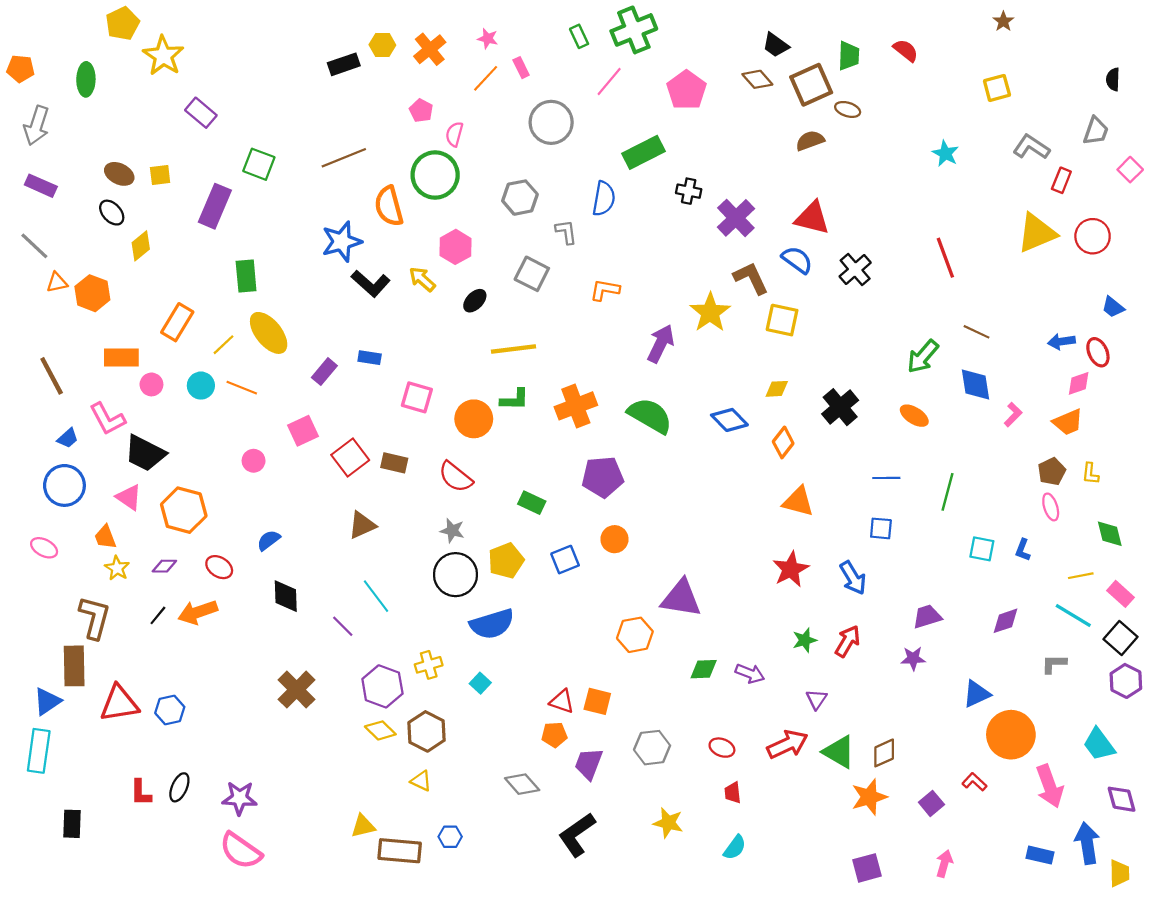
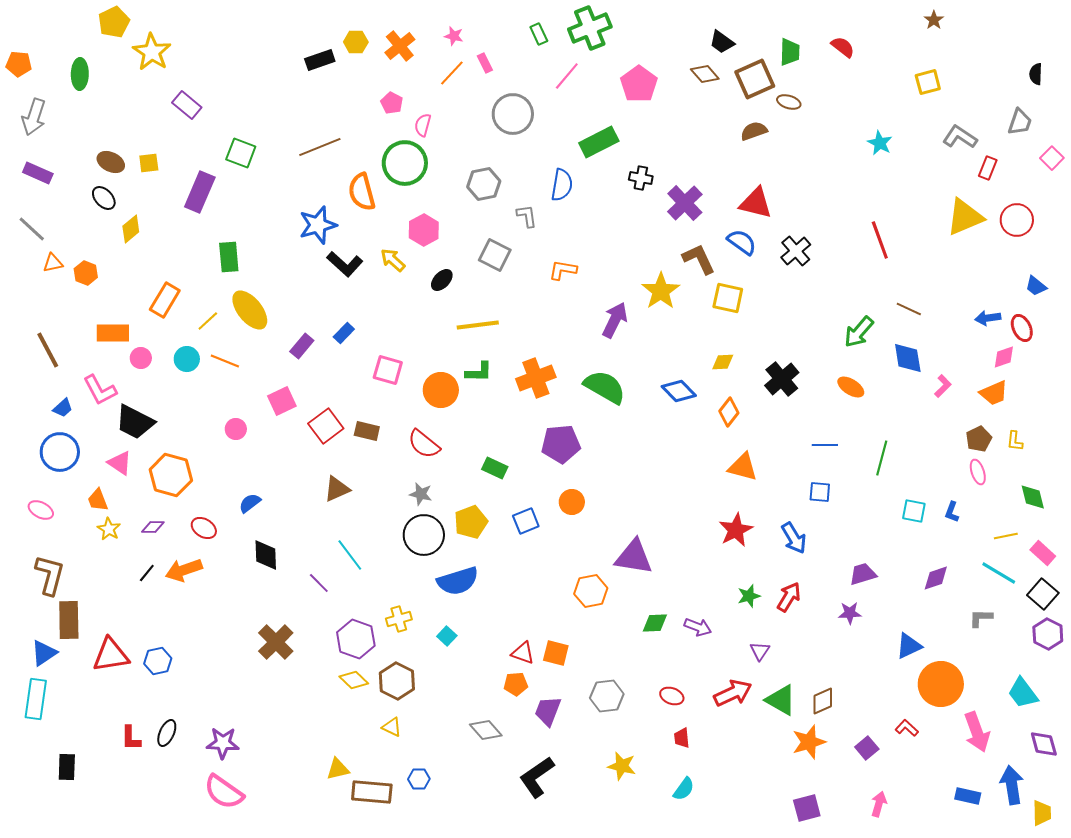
orange hexagon: (92, 293) -> (86, 273), size x0.7
blue rectangle: (370, 358) -> (344, 333), turned -55
brown L-shape: (95, 618) -> (50, 575), moved

